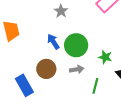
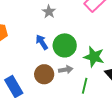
green star: (105, 57) -> (94, 57), size x1.5
brown circle: (46, 69) -> (44, 74), moved

